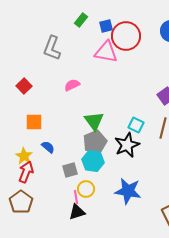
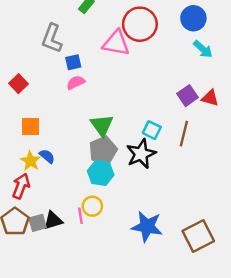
blue square: (106, 26) -> (73, 62), moved
yellow star: (24, 156) -> (30, 161), moved
gray square: (70, 170) -> (38, 223), moved
blue star: (128, 191) -> (147, 226), moved
black triangle: (77, 212) -> (53, 220), moved

